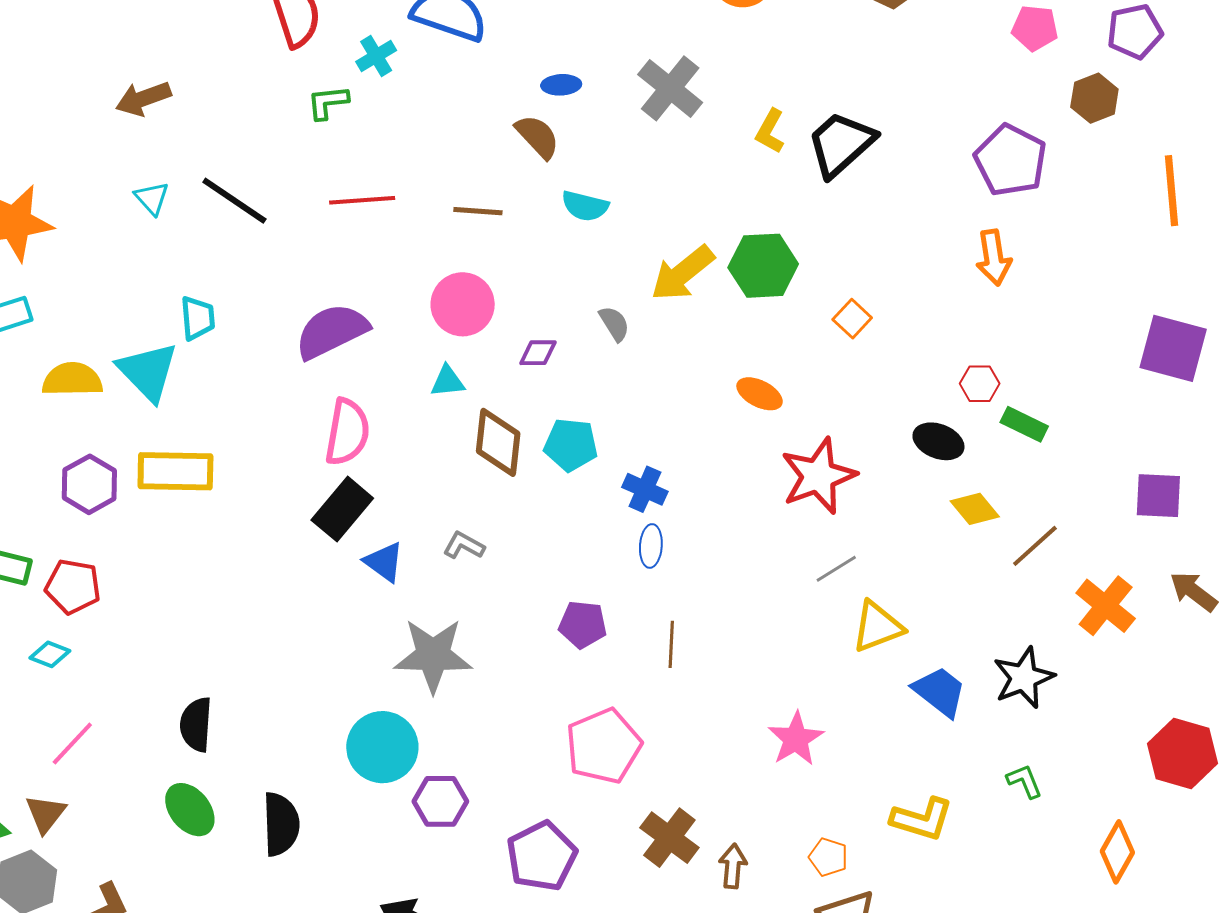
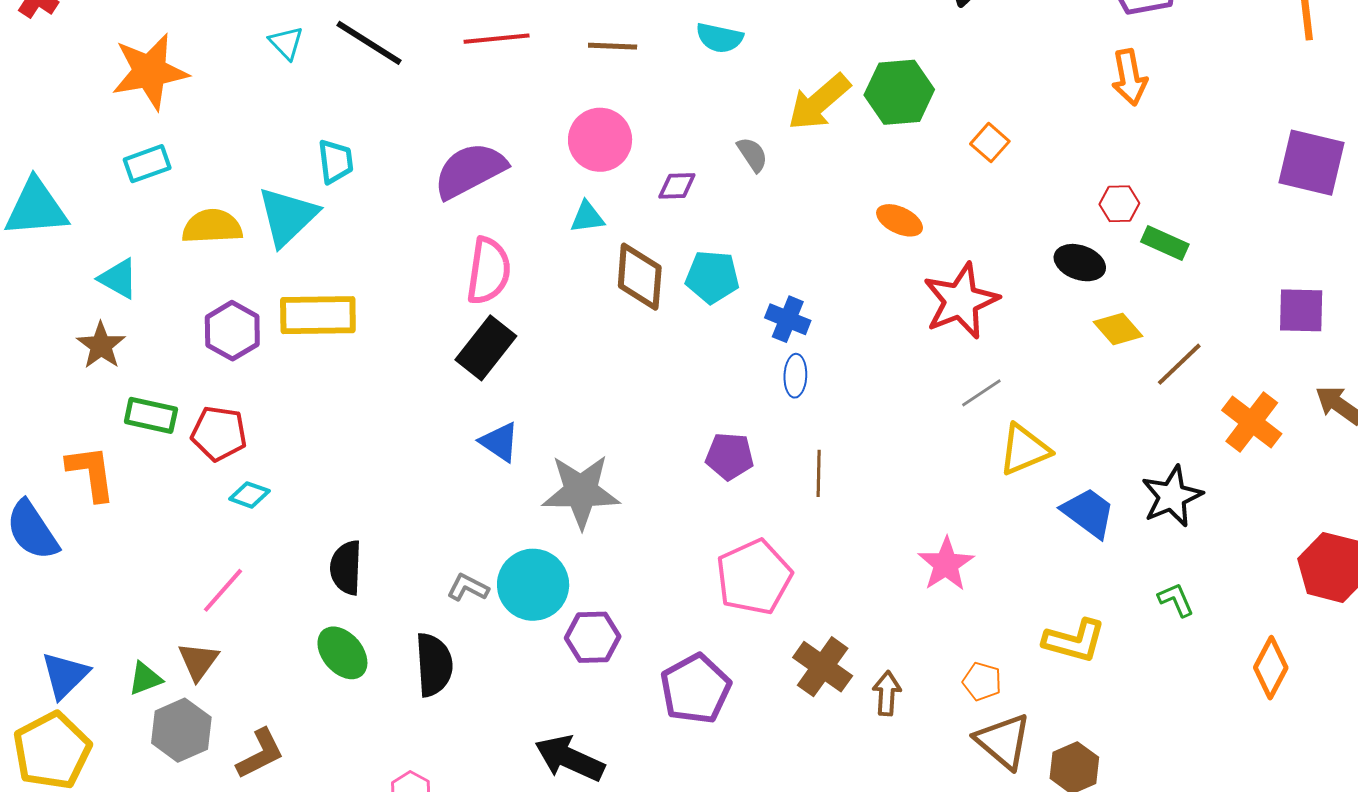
cyan triangle: (148, 372) -> (287, 216), turned 32
gray L-shape: (464, 546) -> (468, 587), moved
blue triangle: (384, 562) -> (500, 442), moved
cyan diamond: (50, 654) -> (249, 495), moved

